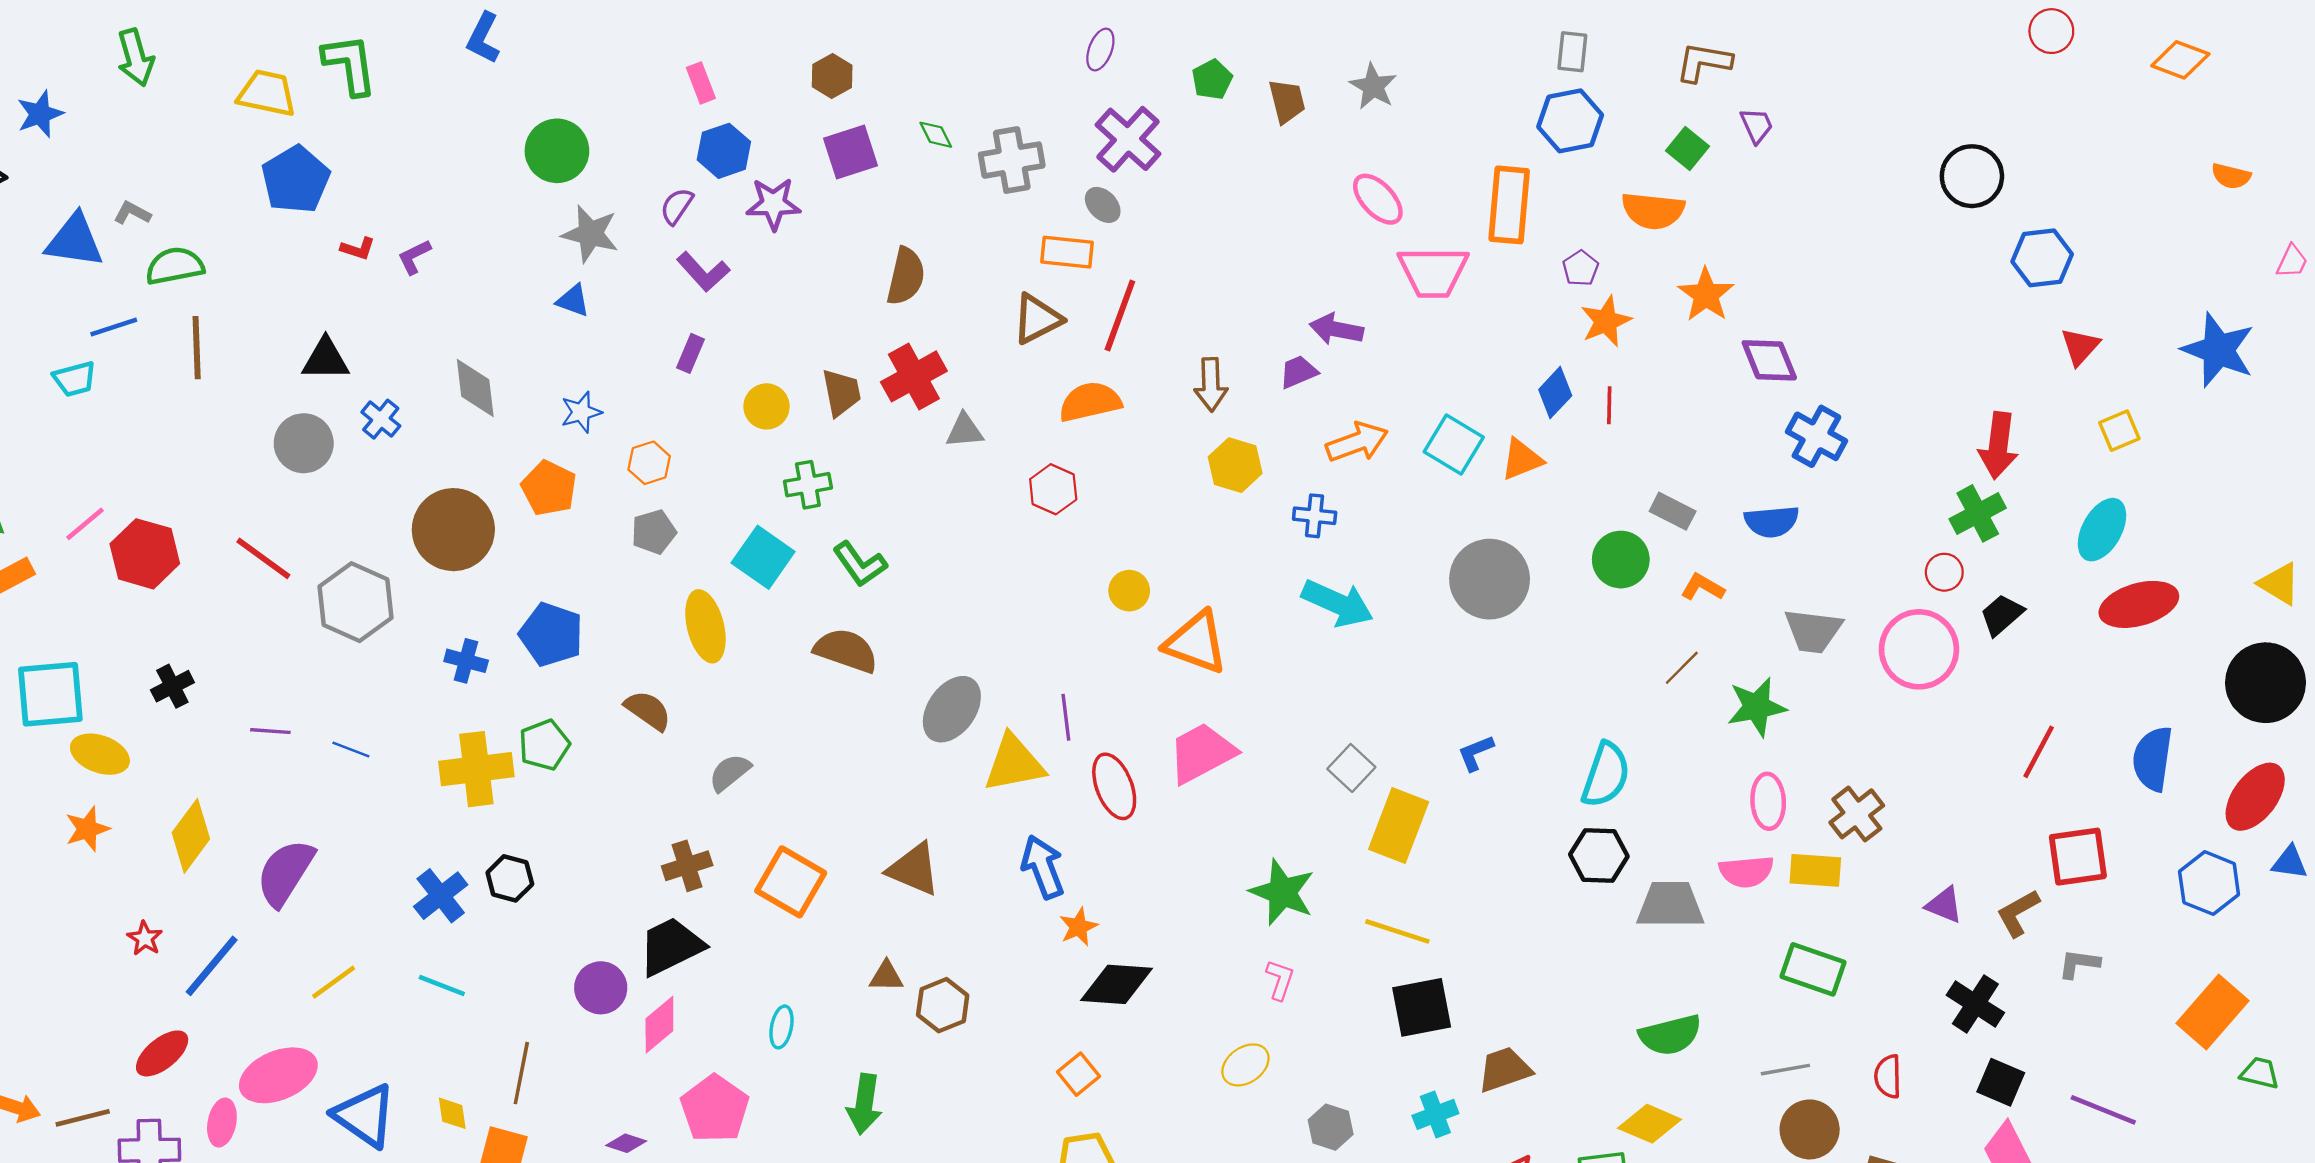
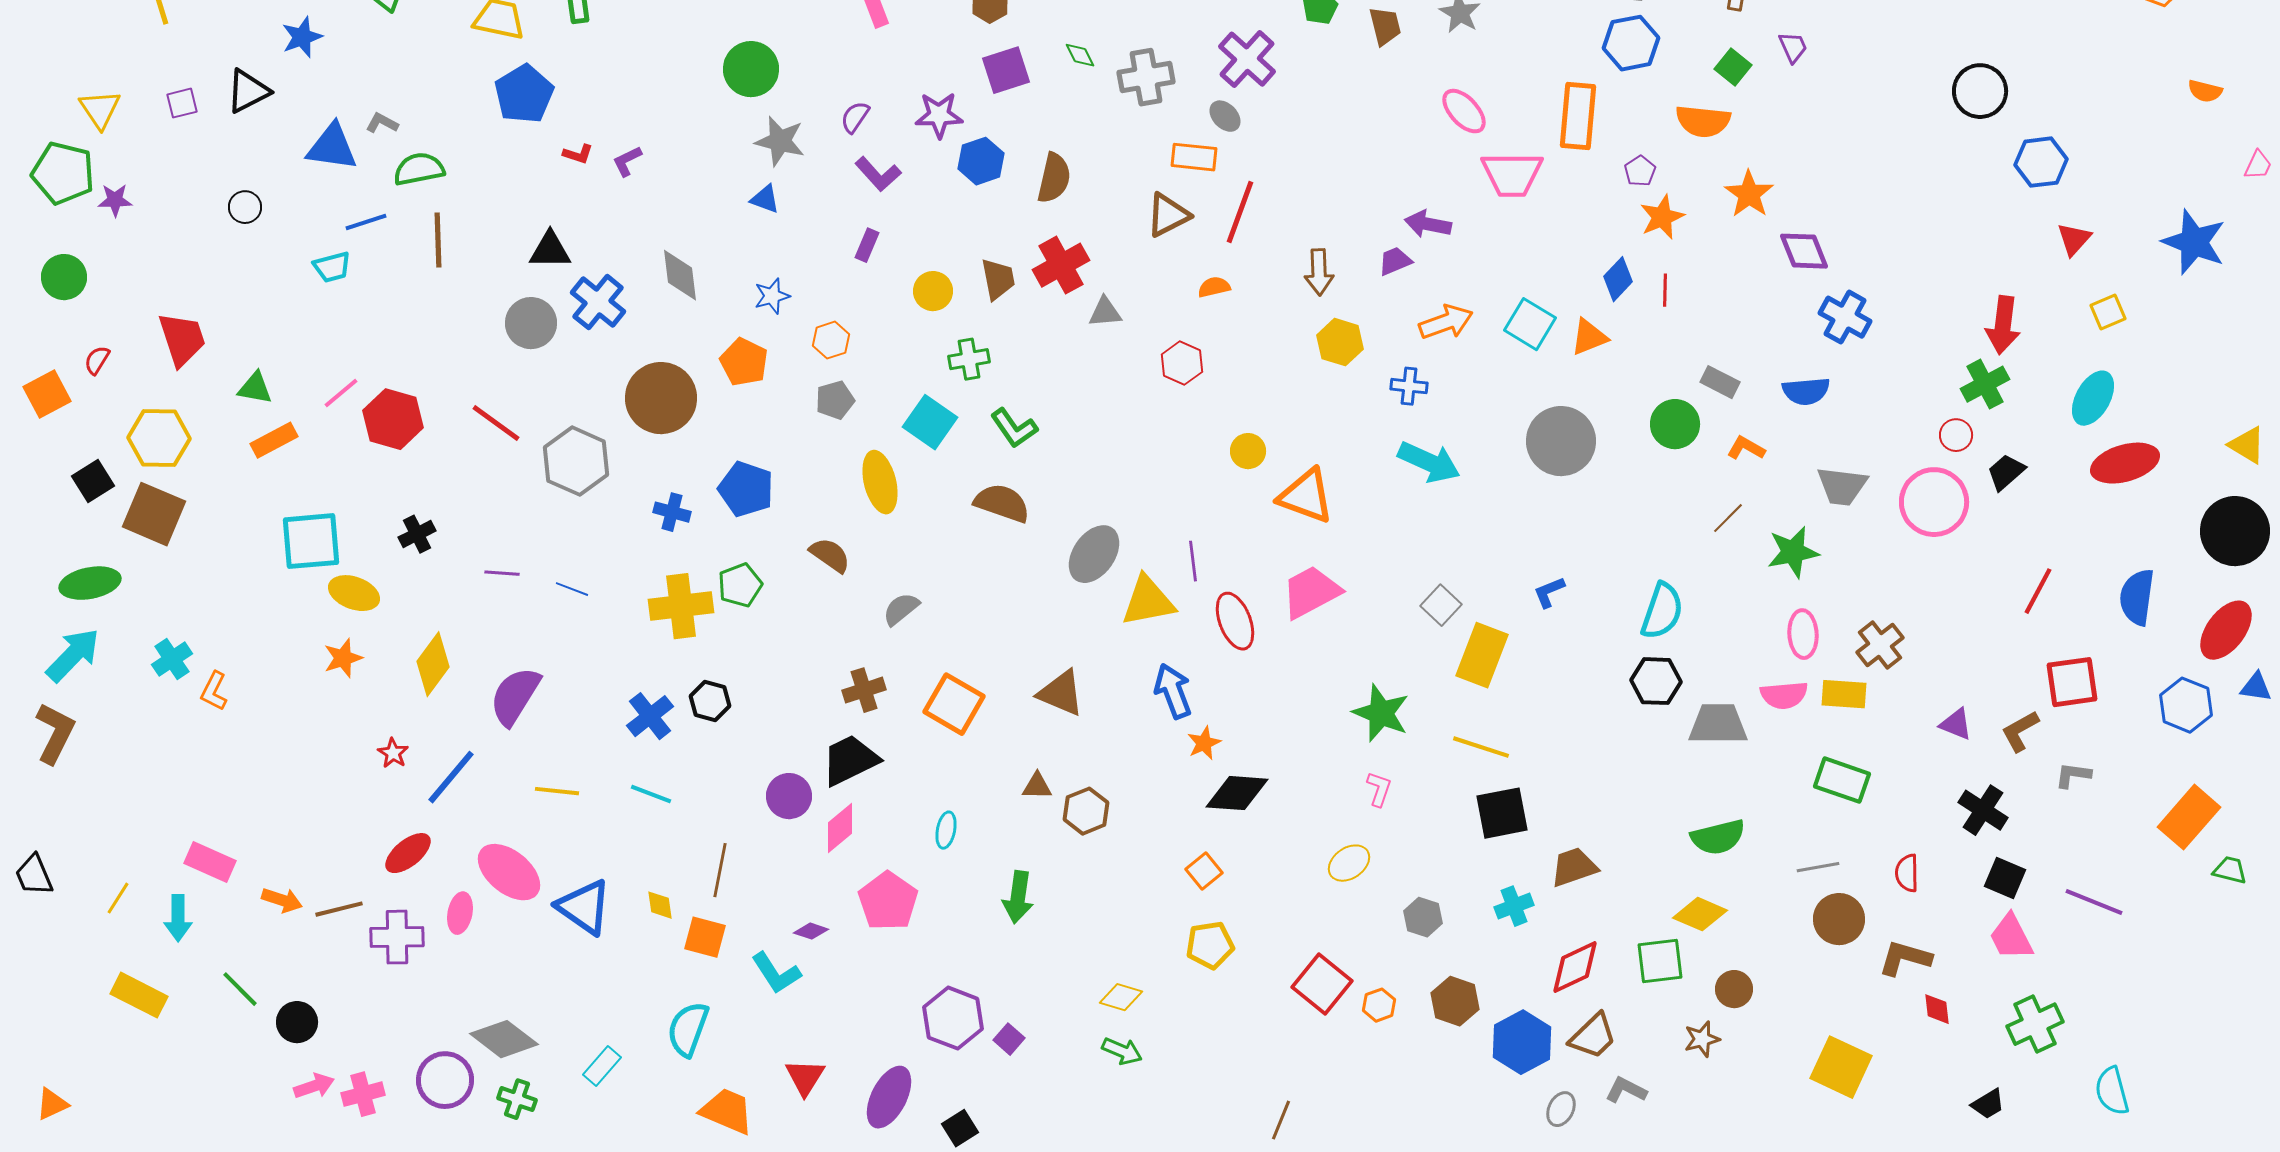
blue hexagon: (724, 151) -> (981, 161), moved
orange semicircle: (1090, 402) -> (1214, 287), size x0.6
blue cross: (381, 419) -> (598, 302), size x1.6
yellow line: (334, 982) -> (557, 791), turned 42
pink ellipse: (278, 1075) -> (509, 872), turned 62

